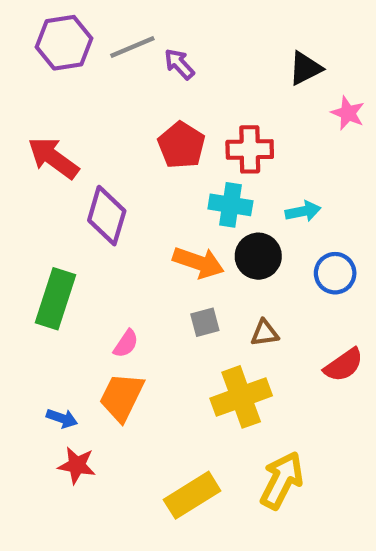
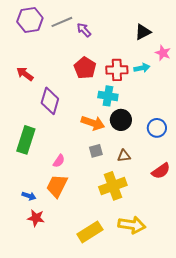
red arrow: (53, 158) -> (25, 74), size x0.7
cyan arrow: (303, 211) -> (142, 68), moved
yellow arrow: (282, 480) -> (132, 225), turned 72

